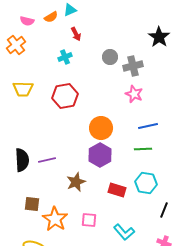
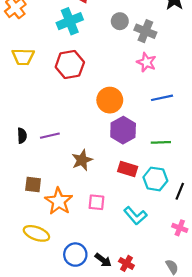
cyan cross: (65, 57) -> (70, 21), size x1.6
gray cross: (133, 66) -> (145, 31), turned 36
green line: (143, 149) -> (161, 142), moved
purple hexagon: (100, 155) -> (123, 130), moved
black semicircle: (22, 160) -> (22, 136), size x0.6
cyan hexagon: (146, 183) -> (155, 179), moved

